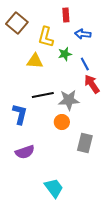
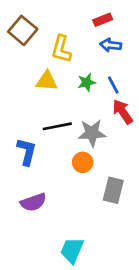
red rectangle: (66, 15) -> (103, 20), moved, turned 72
green star: (65, 54) -> (87, 82), moved
cyan trapezoid: (54, 188) -> (72, 250), turned -120

